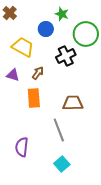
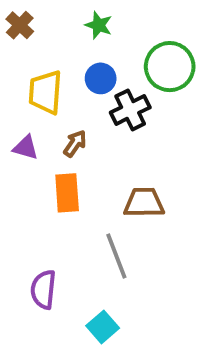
green star: (62, 14) -> (99, 25), moved
blue circle: (46, 29) -> (101, 78), moved
yellow trapezoid: (23, 47) -> (45, 92), turned -115
cyan square: (62, 164) -> (103, 327), moved

